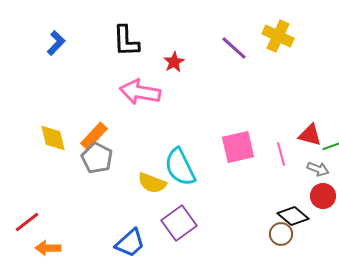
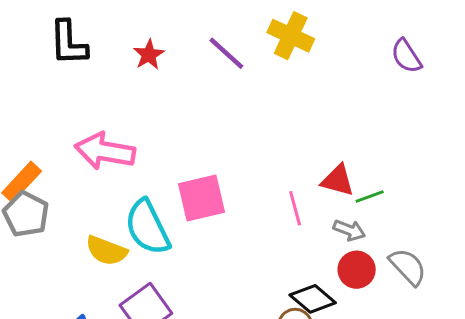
red star: (174, 62) -> (149, 55), moved
pink arrow: (140, 92) -> (105, 151), moved
pink square: (238, 147) -> (202, 198), moved

